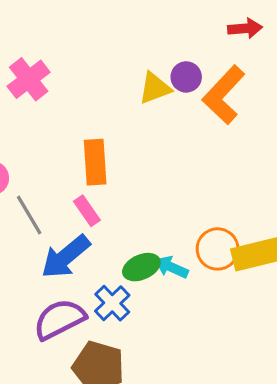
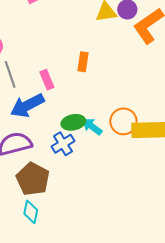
orange rectangle: (95, 162) -> (83, 62), moved, size x0.7
blue cross: (112, 303) -> (63, 144), moved

